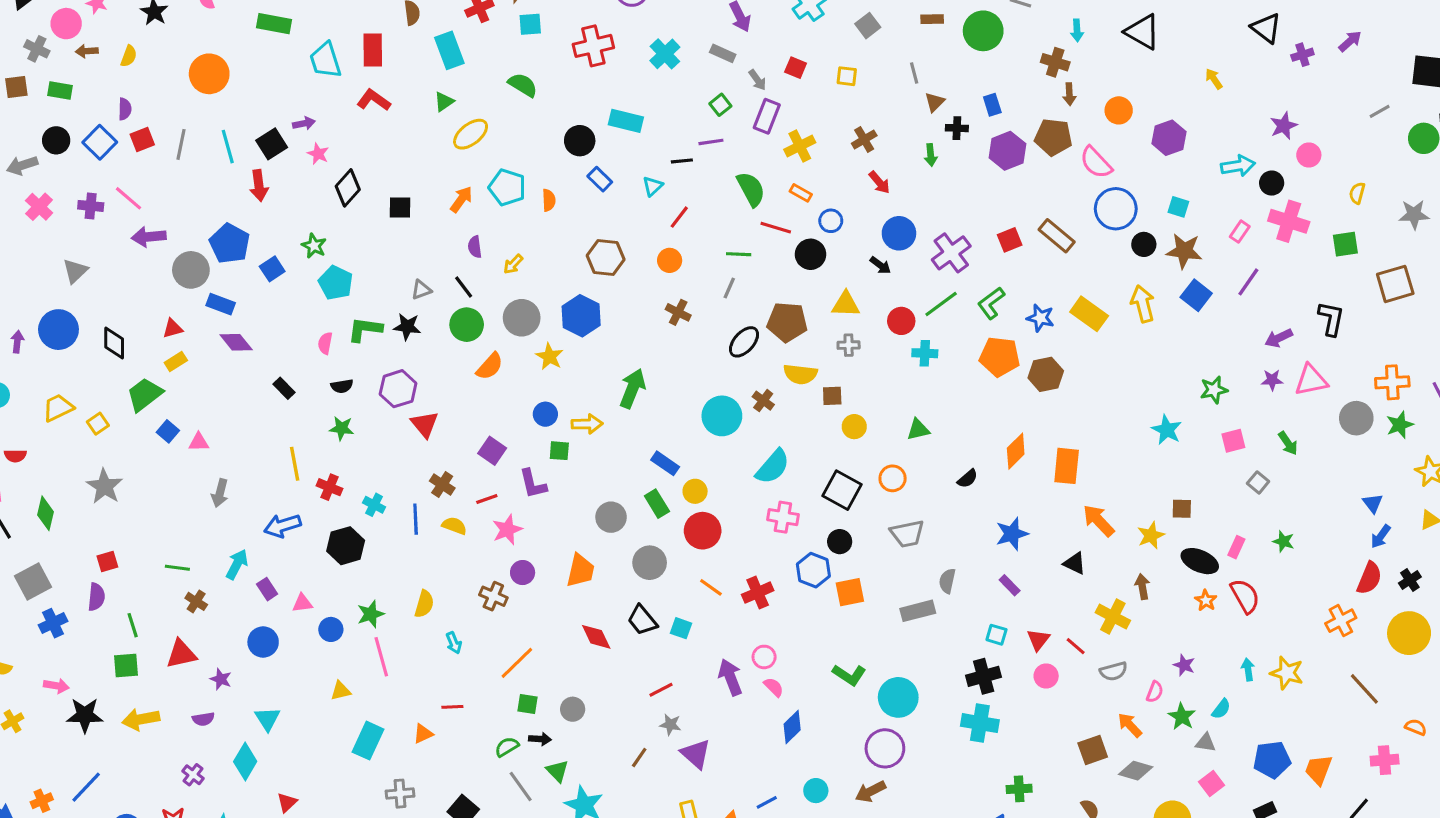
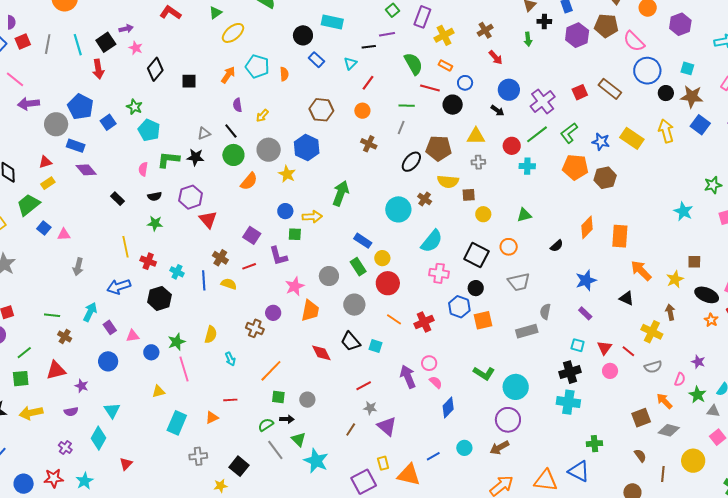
pink star: (507, 530) -> (295, 286), moved
green line: (133, 625) -> (24, 353), turned 70

